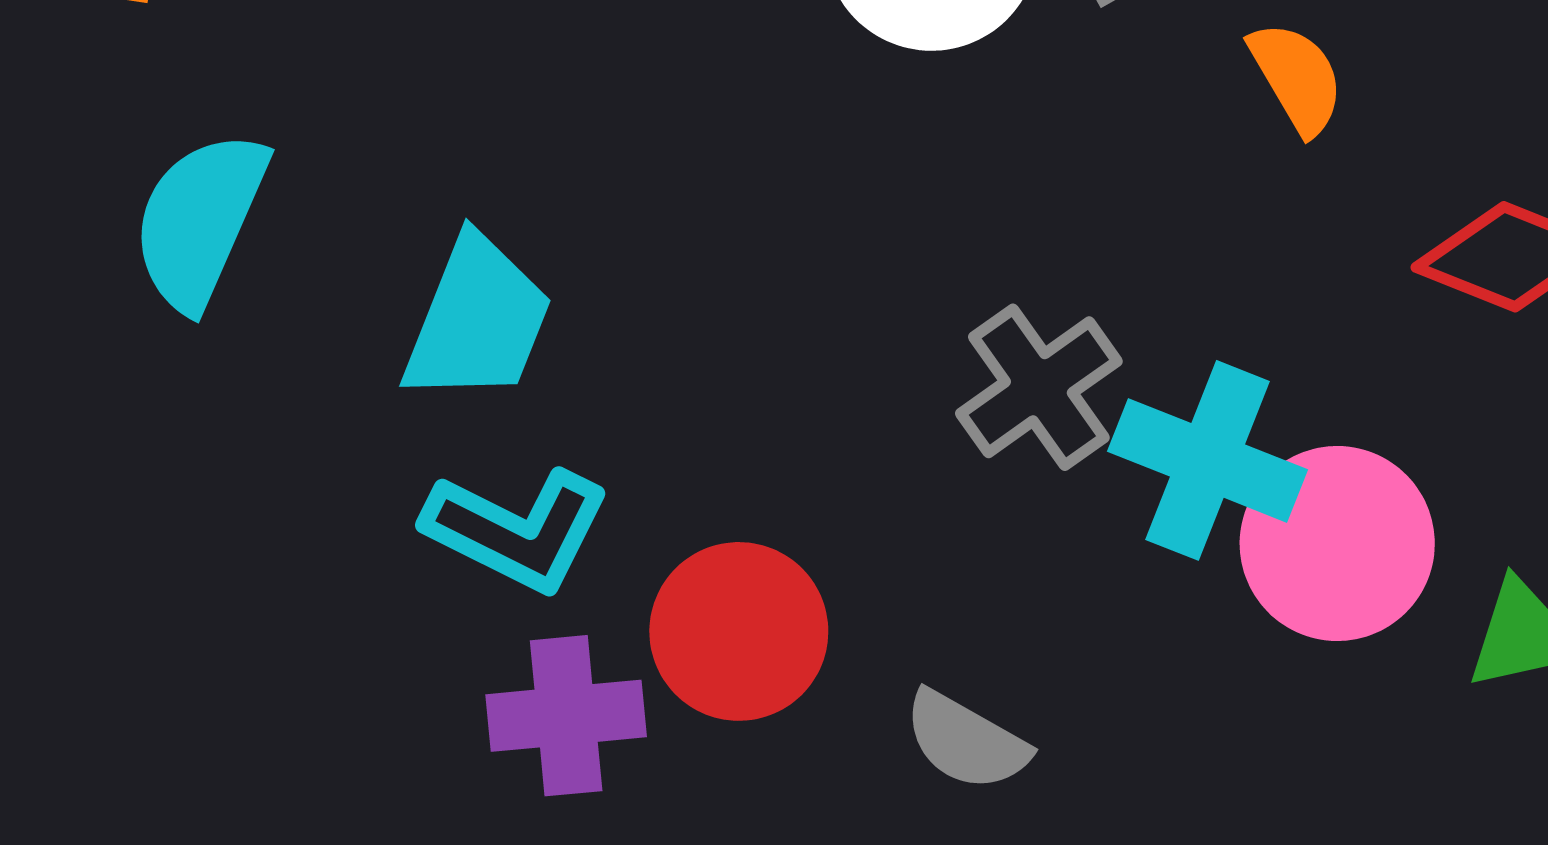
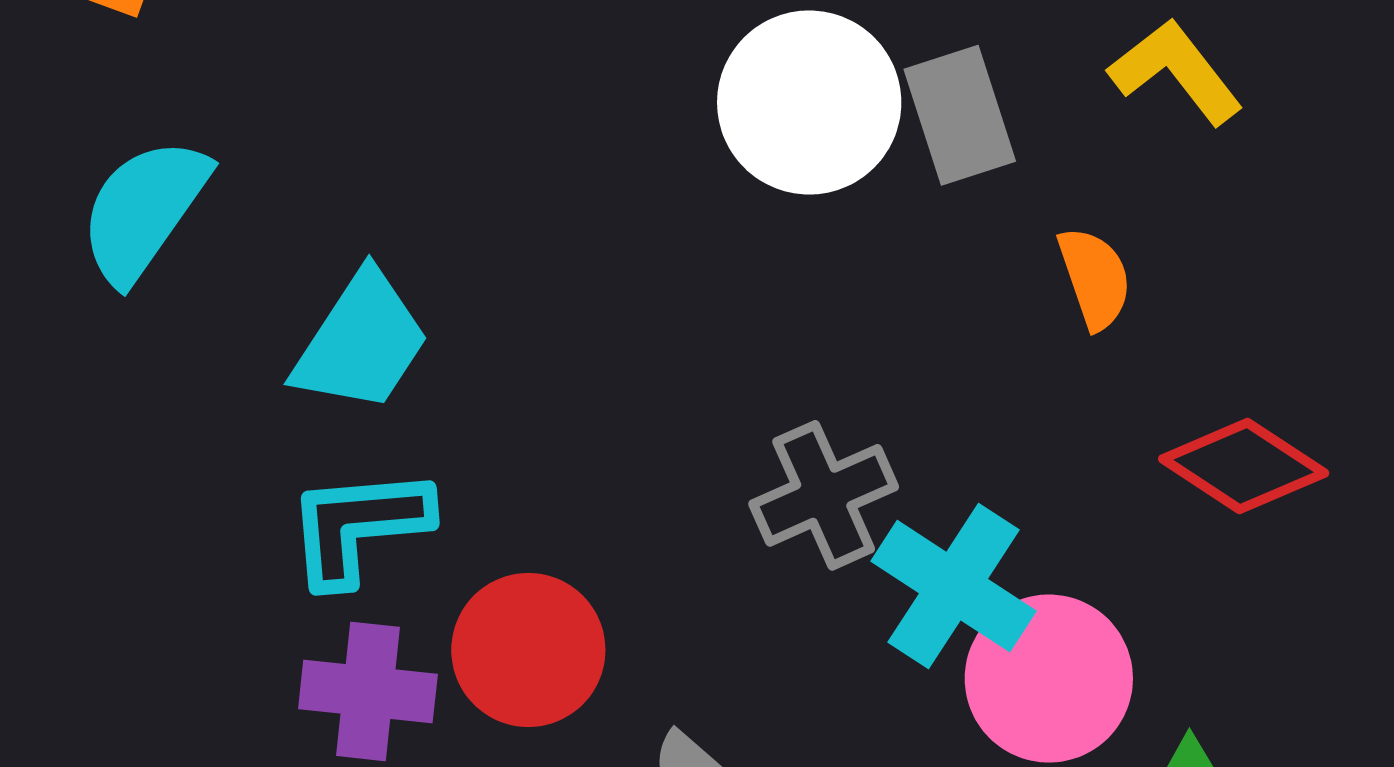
cyan L-shape: (517, 530) -> (358, 526), turned 137

